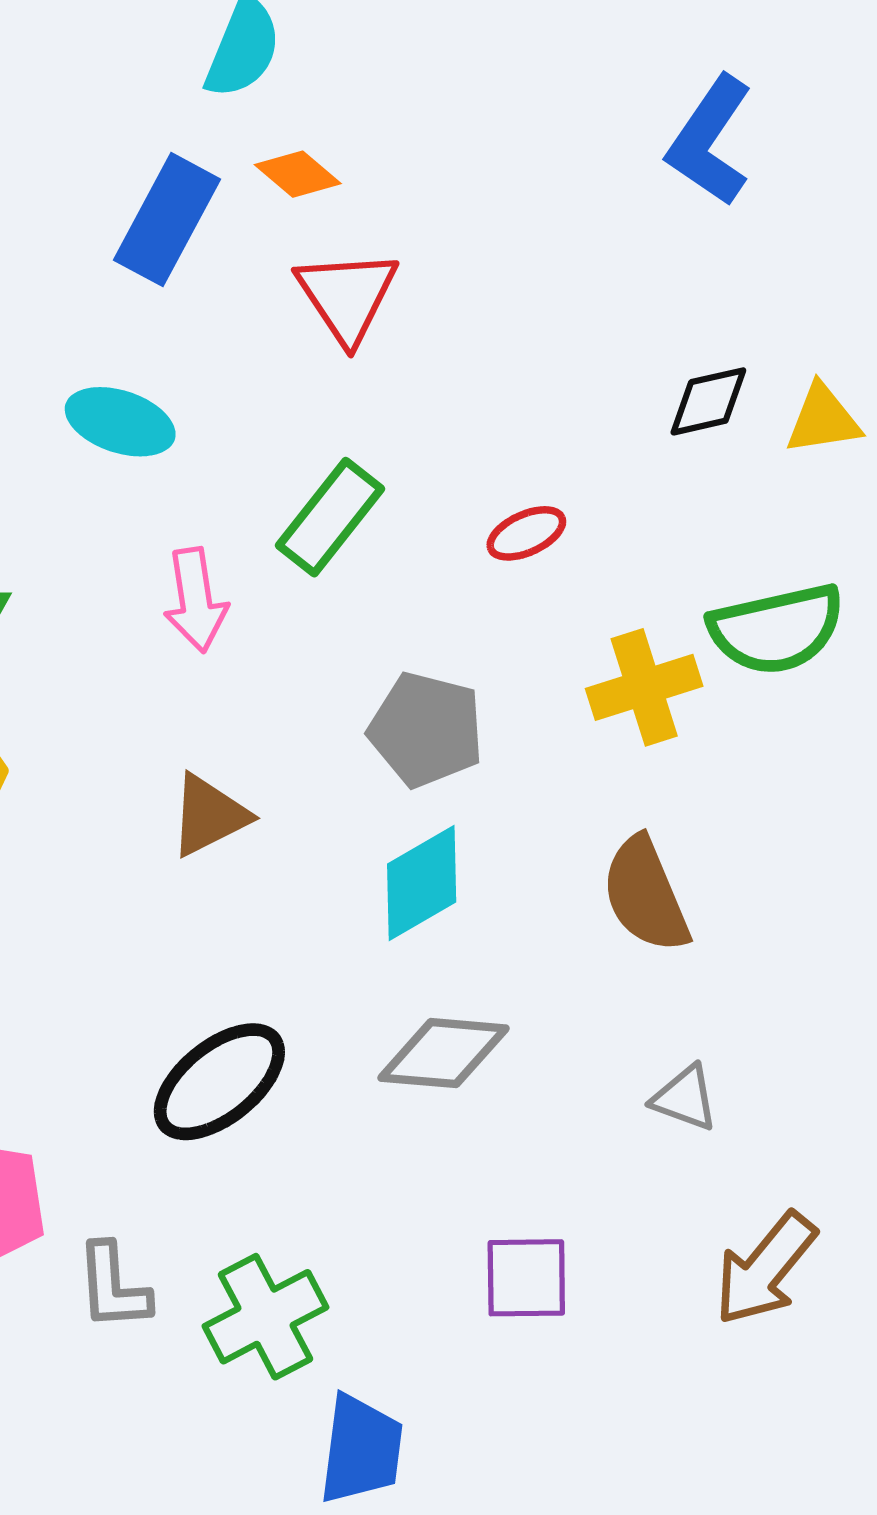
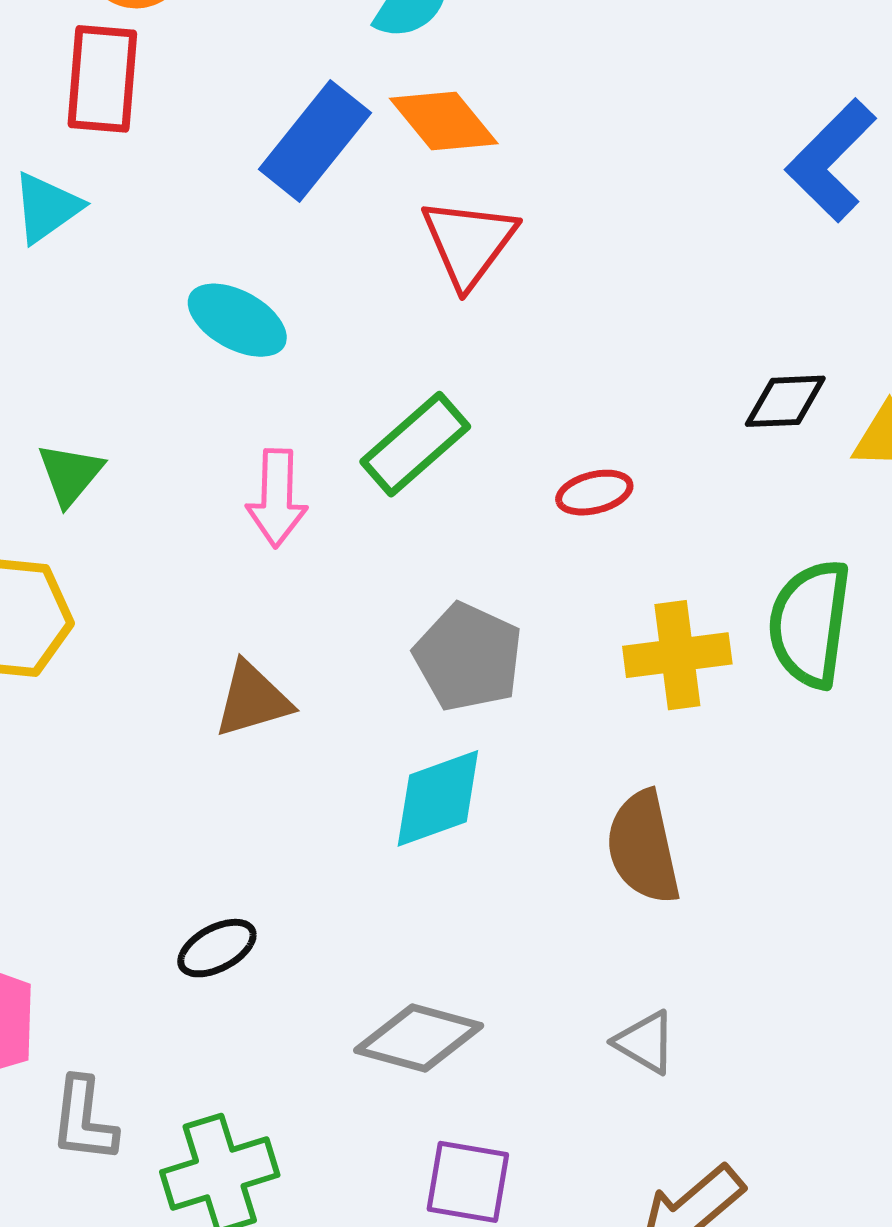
orange diamond: (298, 174) -> (444, 121), size x1.4
green semicircle: (777, 629) -> (810, 624), turned 100
gray diamond: (443, 1053) -> (419, 1038), moved
black ellipse: (219, 1082) -> (217, 948), size x0.6

